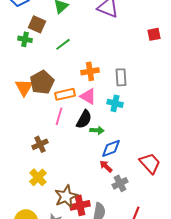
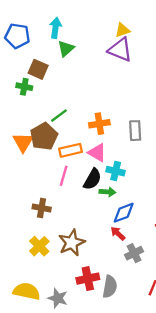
green line: (63, 44) -> (59, 116), moved
cyan cross: (115, 103) -> (116, 171), moved
brown cross: (40, 144) -> (42, 208), turned 35
brown star: (66, 196) -> (72, 243), moved

